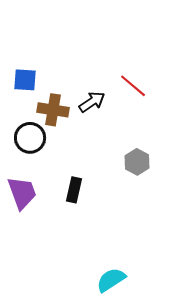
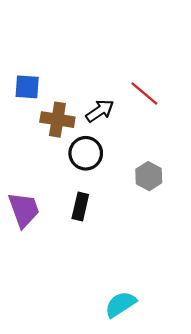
black circle: (30, 138) -> (86, 153), moved

